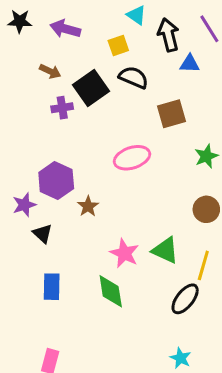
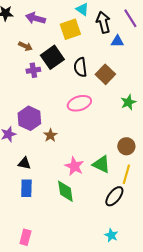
yellow square: (118, 46) -> (70, 29), size x1.5
black semicircle: (133, 77) -> (80, 67), moved, turned -120
brown square: (171, 114) -> (105, 74), turned -30
brown circle: (206, 209) -> (126, 146), moved
black triangle: (42, 234) -> (24, 163), moved, turned -32

